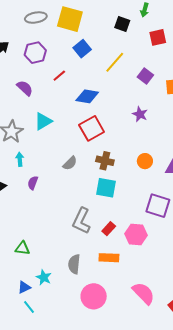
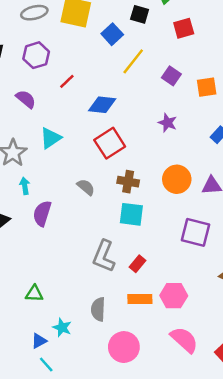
blue square: (82, 49) -> (112, 34), moved
orange circle: (145, 161) -> (177, 179), size x1.5
gray semicircle: (70, 163) -> (86, 187), turned -91
purple semicircle: (33, 183) -> (42, 213), size x1.5
pink hexagon: (136, 235) -> (174, 296), moved

